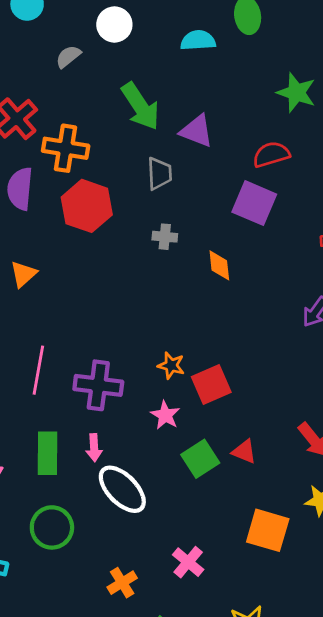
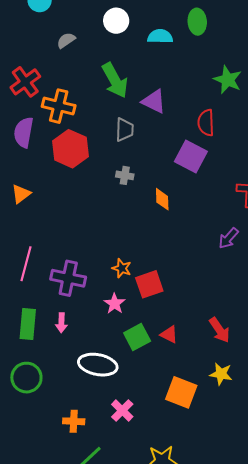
white circle: (114, 24) -> (116, 21), moved
red semicircle: (271, 154) -> (206, 123), turned -80
white ellipse: (122, 489) -> (98, 365), moved, turned -39
orange cross: (122, 583) -> (74, 421), turned 30

